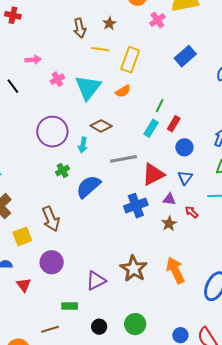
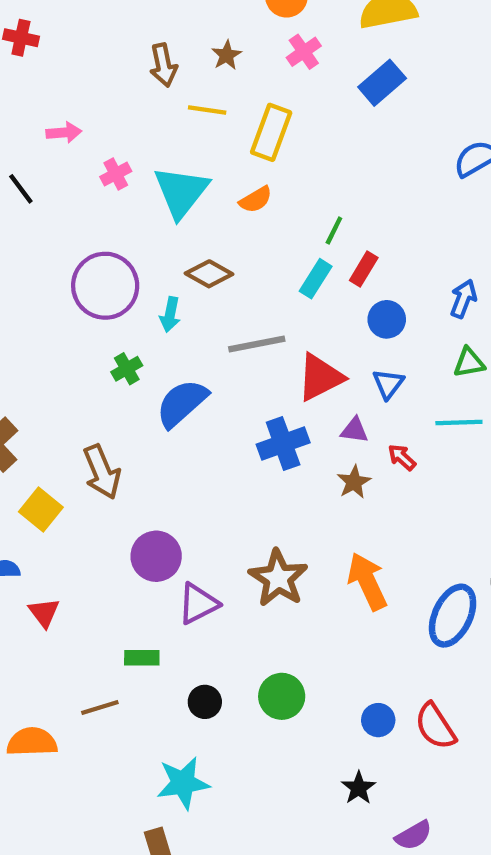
pink cross: (157, 20) -> (304, 52), moved
blue rectangle: (185, 56) -> (382, 83), moved
yellow square: (22, 236) -> (41, 510), turned -30
purple circle: (52, 262) -> (156, 556), moved

